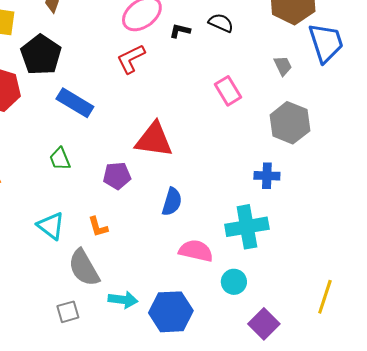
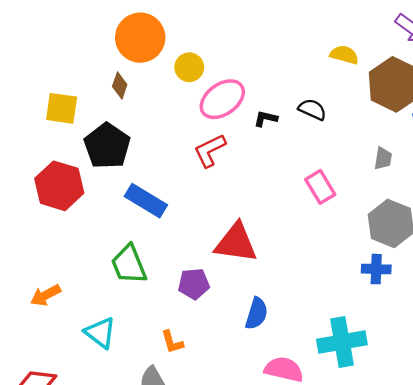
gray trapezoid: (283, 66) -> (383, 158), turned 35
green trapezoid: (60, 159) -> (129, 264), size x1.5
blue cross: (267, 176) -> (376, 269), moved
cyan triangle: (51, 226) -> (100, 333), moved

